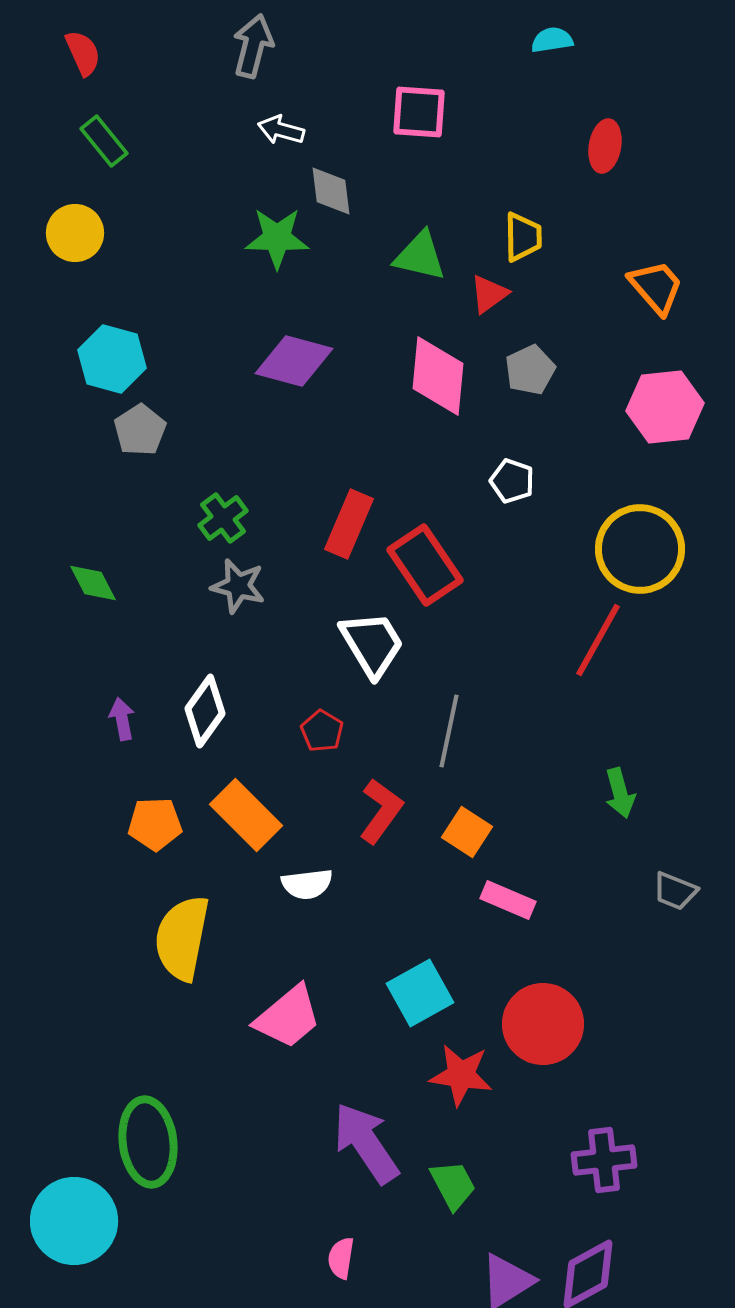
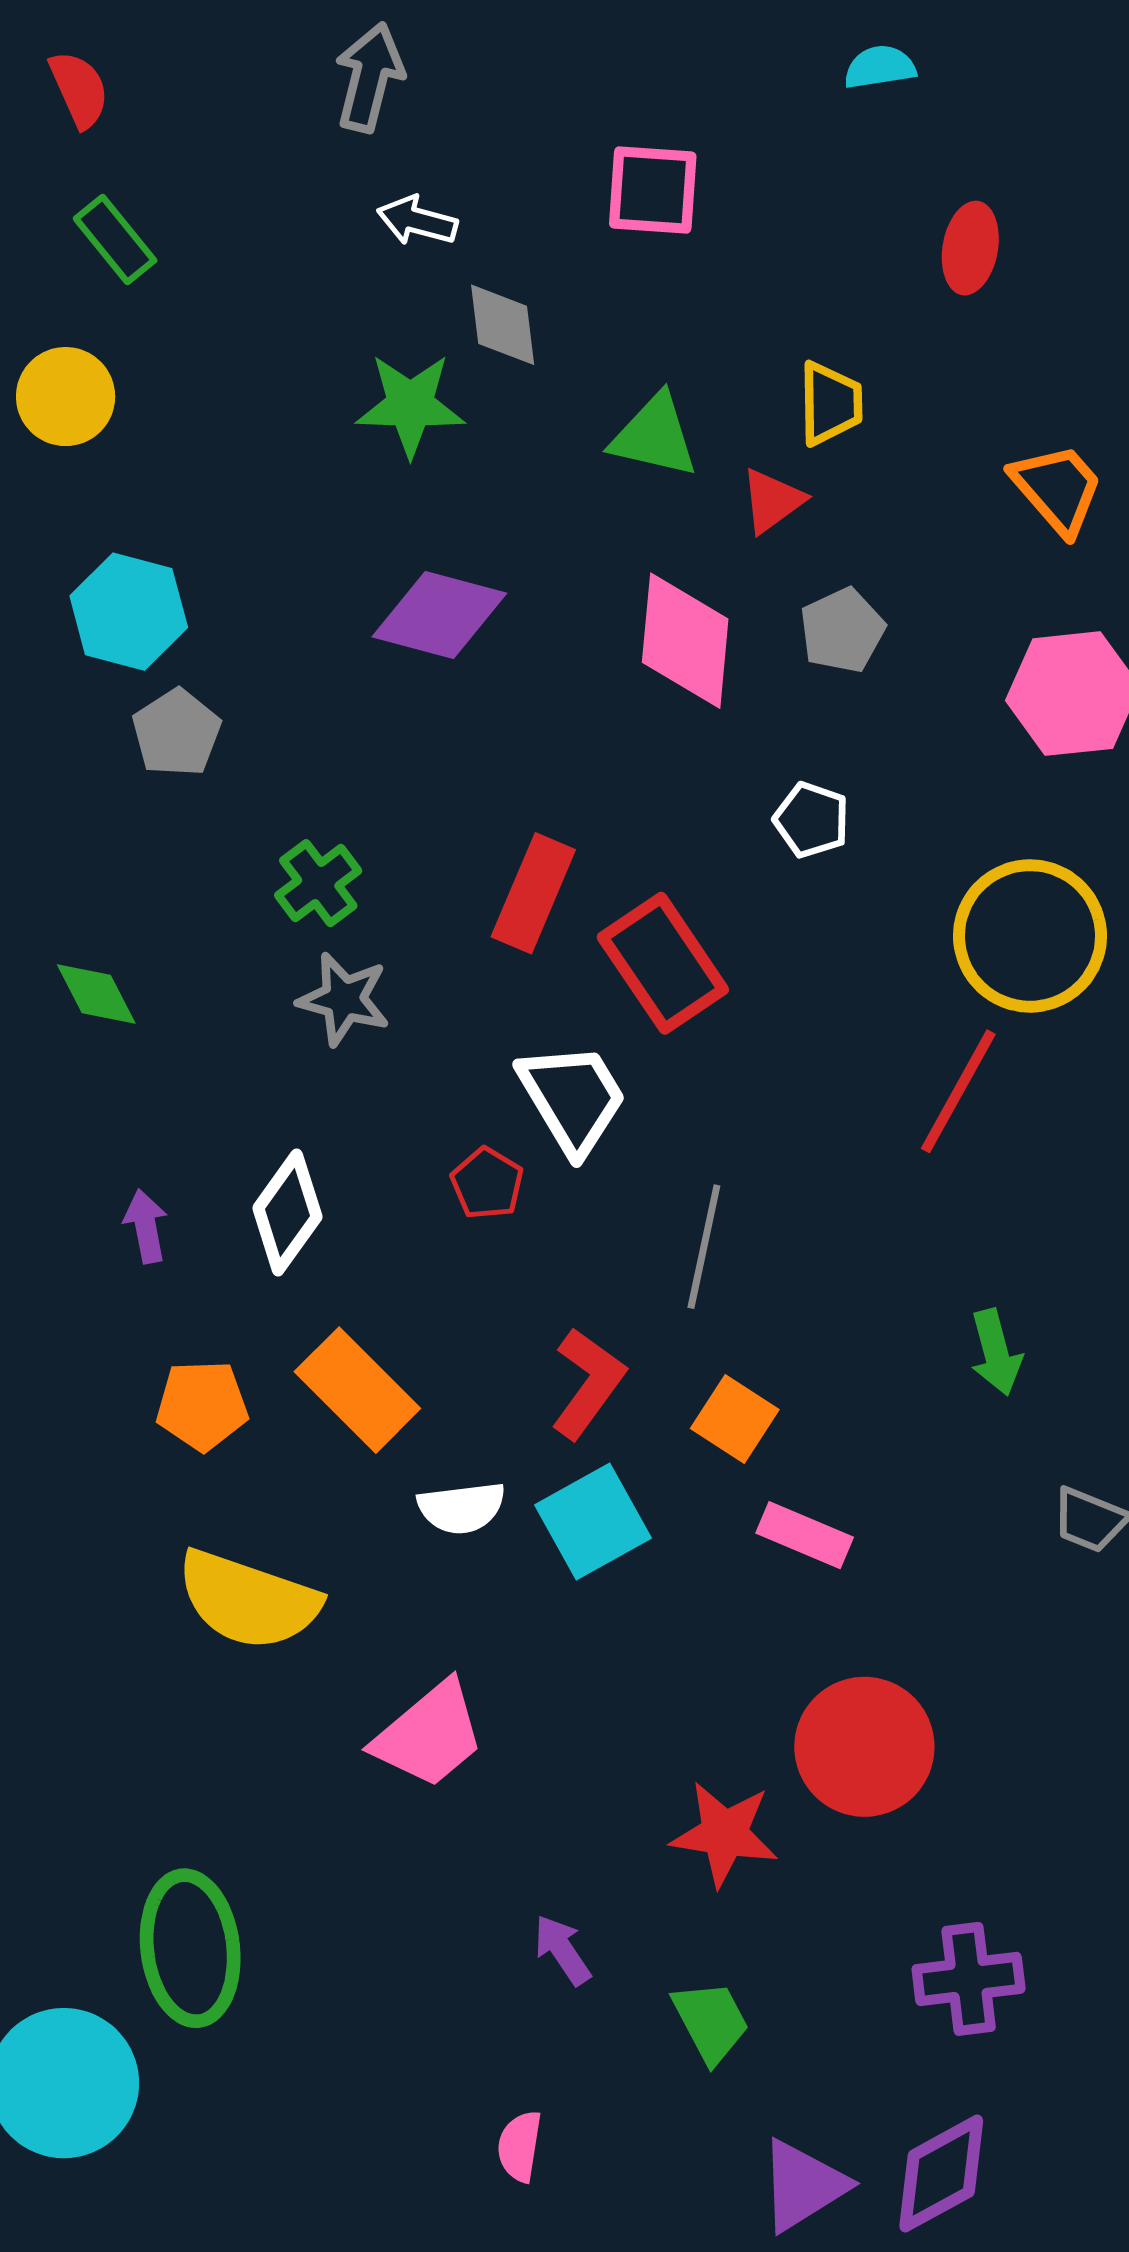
red pentagon: (322, 731) -> (487, 1183), moved
yellow semicircle: (182, 938) -> (248, 1600), turned -82
cyan square: (420, 993) -> (593, 1521), moved
purple arrow: (366, 1143) -> (562, 1950), size x0.5

